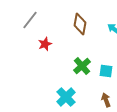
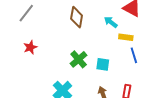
red star: (45, 44) -> (30, 47), moved

